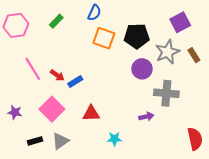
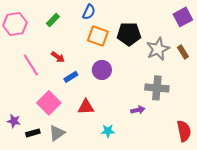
purple square: (180, 22) -> (183, 17), moved
purple circle: (142, 69) -> (102, 70), moved
red arrow: (57, 75) -> (58, 57), moved
purple star: (15, 112) -> (14, 121), moved

